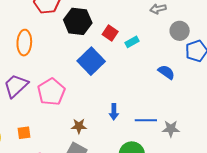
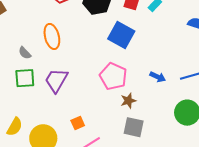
pink pentagon: (51, 92) -> (113, 76), moved
blue arrow: (114, 112) -> (158, 77), turned -49

